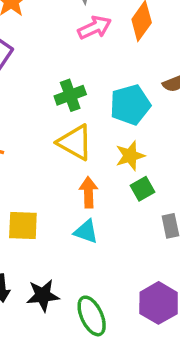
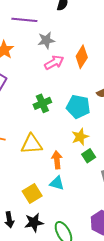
cyan pentagon: (130, 105) -> (78, 107), turned 30
yellow triangle: (75, 142) -> (32, 144), moved, turned -30
yellow square: (23, 226) -> (32, 193), moved, turned -30

